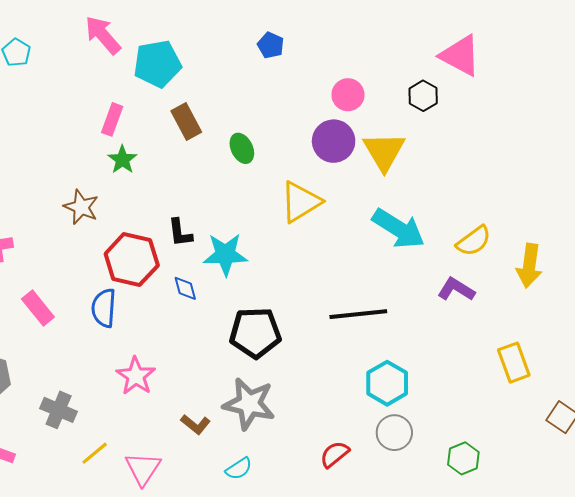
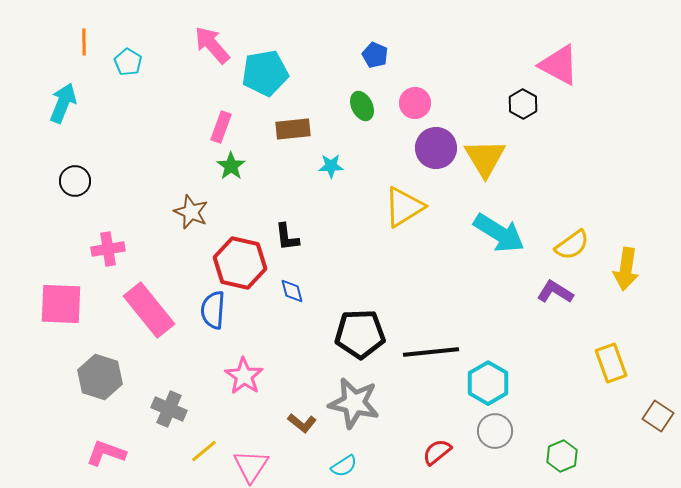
pink circle: (348, 95) -> (415, 103), moved
brown rectangle: (186, 122) -> (293, 129), turned -68
green ellipse: (242, 148) -> (362, 106), moved
cyan star: (225, 254) -> (331, 166), moved, size x0.6
pink rectangle: (38, 308) -> (149, 310), size x1.6
black line: (358, 314) -> (431, 352), moved

